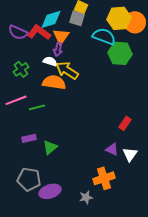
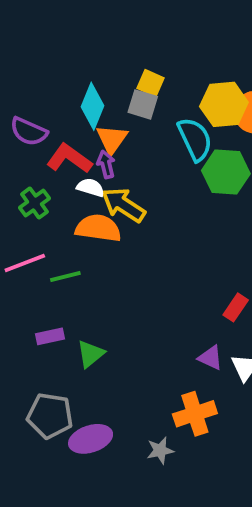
cyan diamond: (51, 19) -> (92, 106), turned -50
red L-shape: (39, 32) -> (69, 159), moved
cyan semicircle: (104, 36) -> (195, 139), turned 45
purple arrow: (58, 49) -> (106, 164), turned 152

